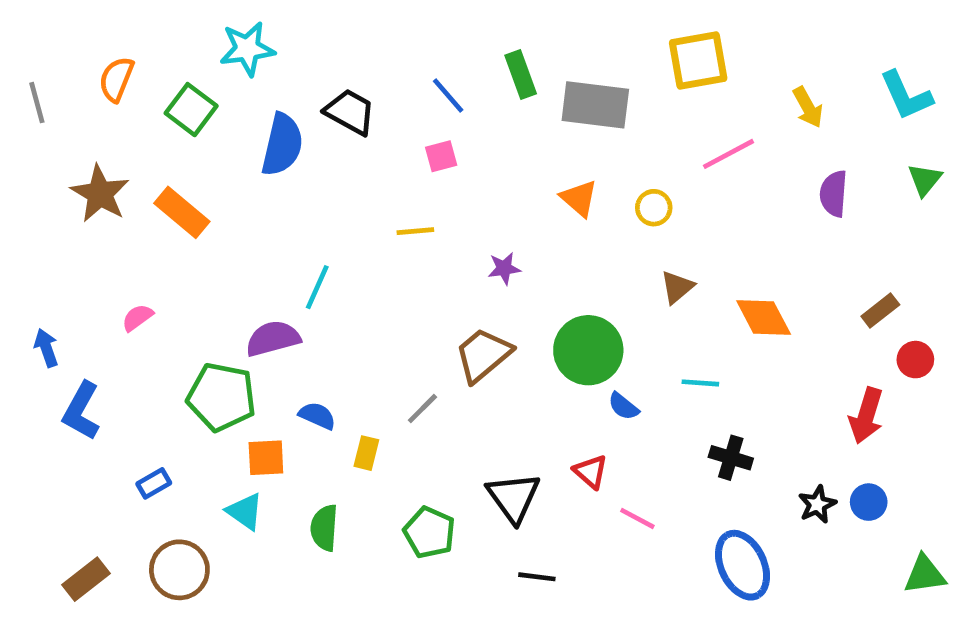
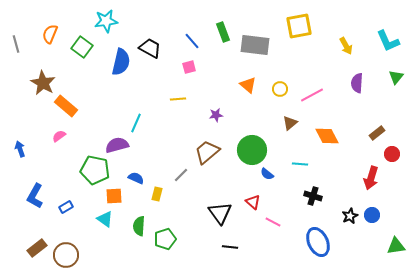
pink line: (728, 154) -> (312, 95), moved
orange rectangle: (182, 212) -> (66, 106), moved
blue L-shape: (81, 411) -> (35, 196), moved
green pentagon: (429, 532) -> (165, 239), moved, turned 30
brown circle: (179, 570) -> (66, 255), moved

